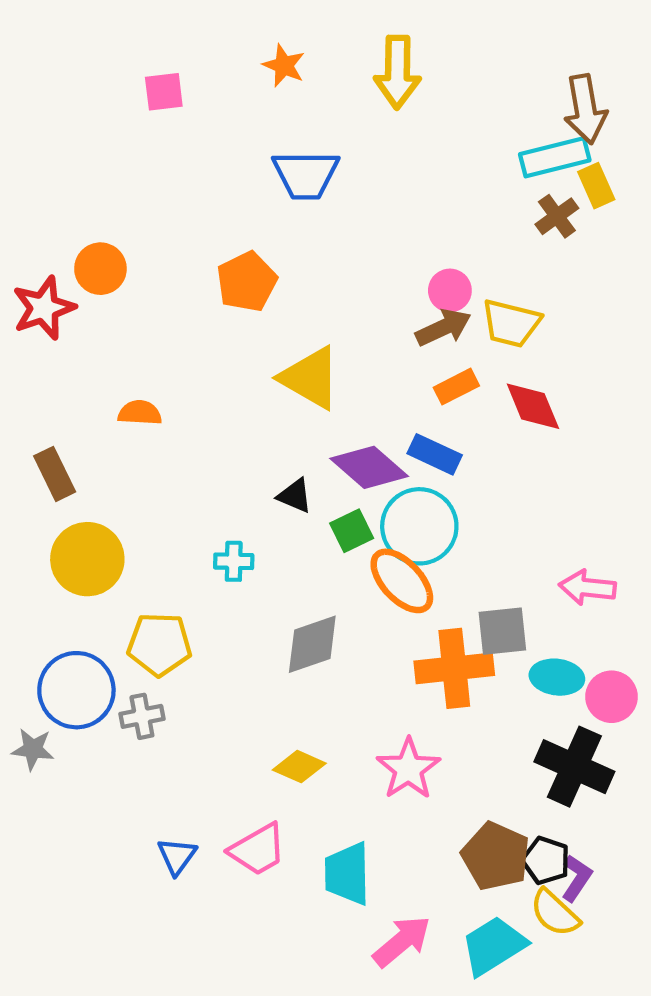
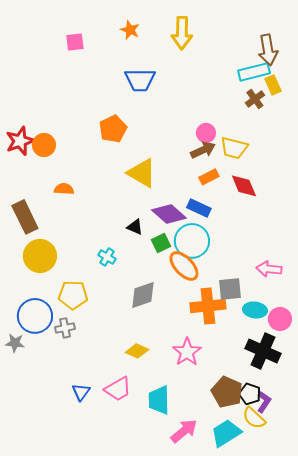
orange circle: (100, 269) -> (44, 145), moved
brown rectangle: (55, 474) -> (25, 217), size x1.4
cyan cross: (234, 561) -> (107, 257), turned 30

